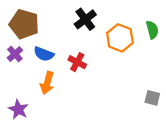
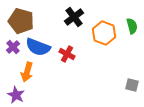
blue semicircle: (44, 54) -> (38, 47), size x1.4
orange arrow: (47, 83) -> (27, 72), moved

